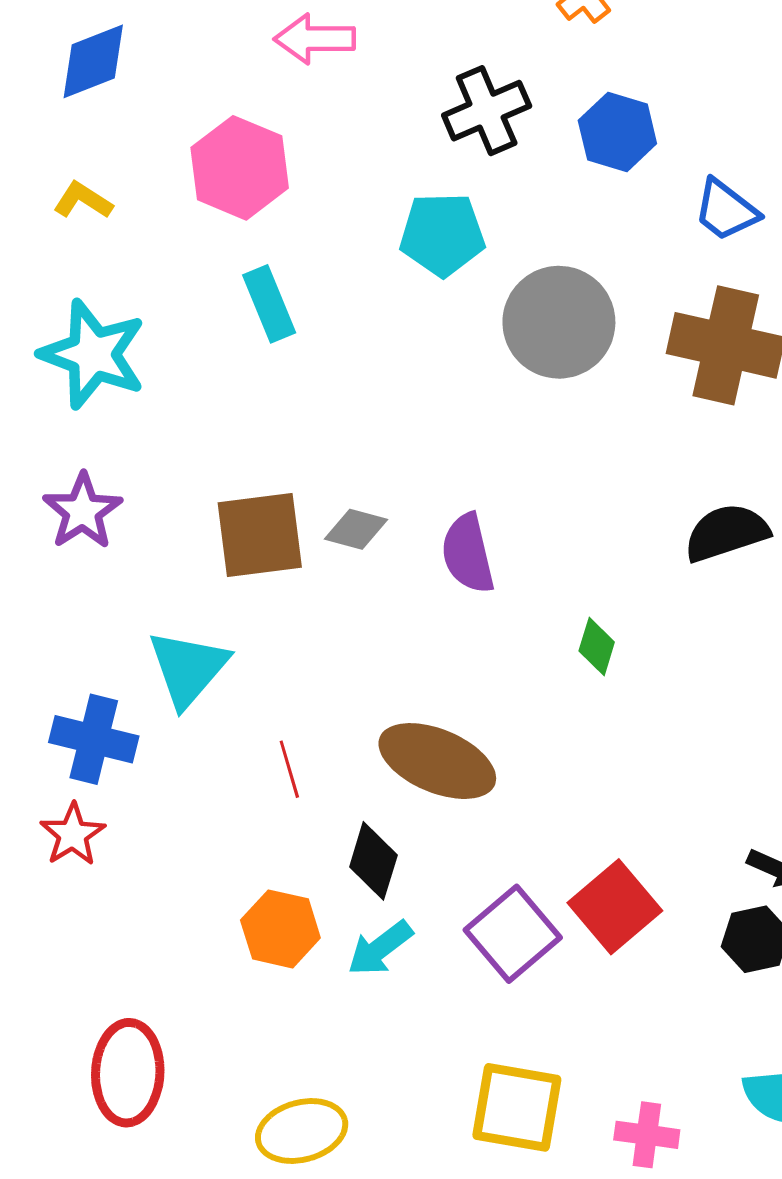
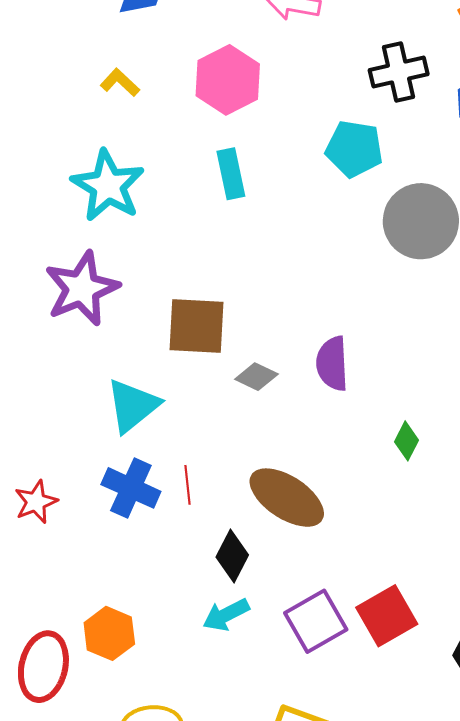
purple star: (83, 511) -> (82, 289), size x1.4
gray diamond: (356, 529) -> (256, 377), moved
blue cross: (94, 739) -> (131, 488), moved
orange hexagon: (280, 929) -> (109, 633), moved

